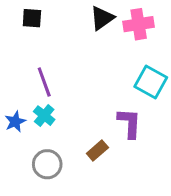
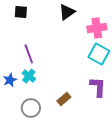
pink cross: (139, 24) -> (97, 28), moved
purple L-shape: (129, 123) -> (98, 87), moved

